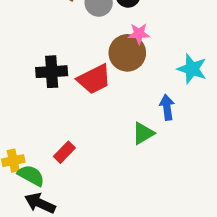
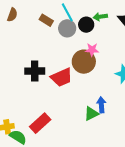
blue arrow: (167, 107) -> (101, 105), moved
red rectangle: (64, 152) -> (40, 123), size x1.5

